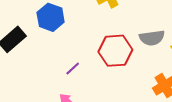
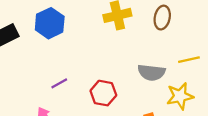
red hexagon: (115, 51) -> (103, 93), moved, size x0.7

